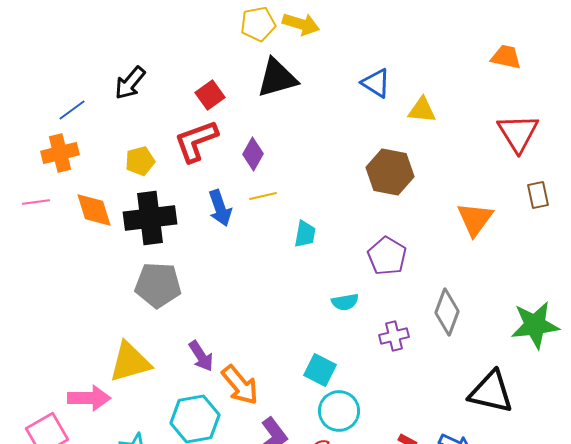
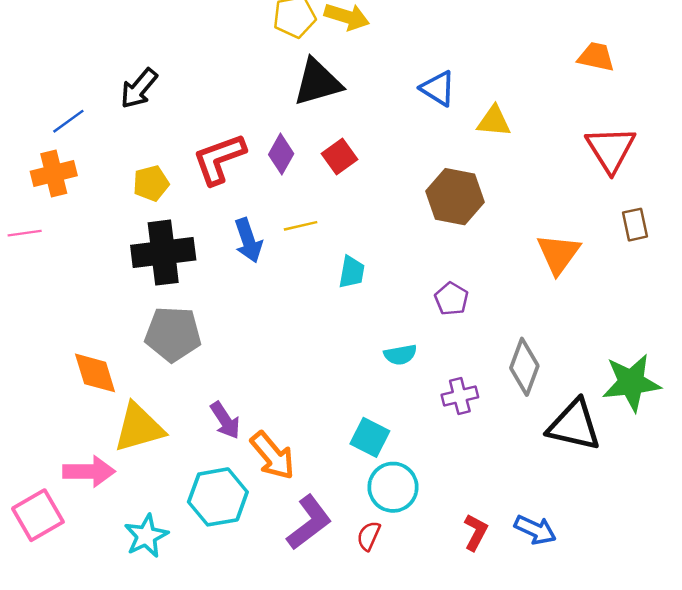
red square: (210, 95) -> (339, 156), moved
purple diamond: (253, 154) -> (281, 154), moved
orange diamond: (94, 210) -> (95, 373), moved
purple pentagon: (387, 256) -> (451, 299), size x0.7
black triangle: (491, 392) -> (574, 425), moved

